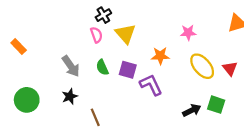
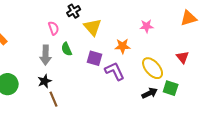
pink semicircle: (96, 35) -> (54, 28), moved
gray arrow: (71, 66) -> (46, 55), turned 36
yellow ellipse: (202, 66) -> (153, 68), moved
green semicircle: (102, 67) -> (67, 49), moved
brown line: (95, 117) -> (54, 99), moved

